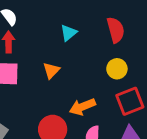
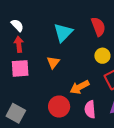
cyan triangle: (69, 33) -> (63, 33), size x1.5

